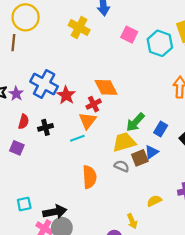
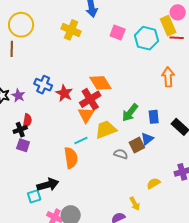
blue cross: (44, 84) -> (43, 85), size x0.7
red cross: (94, 104) -> (90, 99), size x1.5
black cross: (45, 127) -> (20, 130), moved
blue rectangle: (161, 129) -> (154, 117), turned -32
cyan line: (77, 138) -> (81, 141), moved
yellow trapezoid: (124, 142) -> (106, 130), moved
orange semicircle: (89, 177) -> (71, 158), moved
black arrow: (55, 212) -> (48, 185), moved

